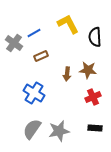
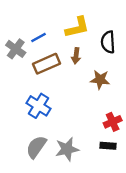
yellow L-shape: (68, 24) -> (77, 27), turned 105
brown rectangle: (41, 56) -> (46, 64), size x1.6
brown arrow: (67, 74) -> (76, 56), moved
red cross: (93, 97) -> (113, 122), moved

